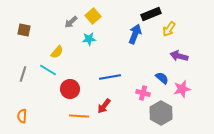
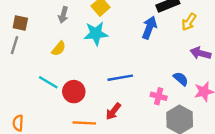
gray arrow: (71, 22) -> (63, 15), moved, turned -32
cyan star: (89, 39) -> (96, 33), size x1.5
cyan line: (48, 70) -> (48, 82), moved
gray line: (23, 74) -> (14, 45), moved

